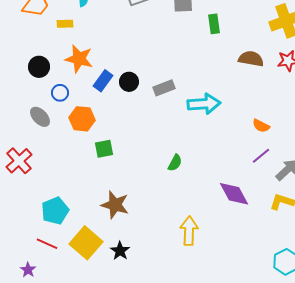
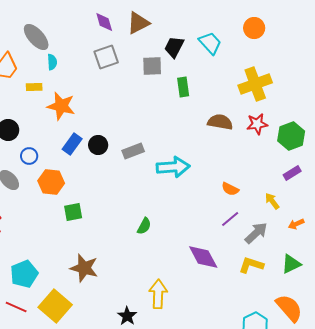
orange star: (79, 59) -> (61, 106), moved
black star: (120, 251) -> (127, 316), moved

